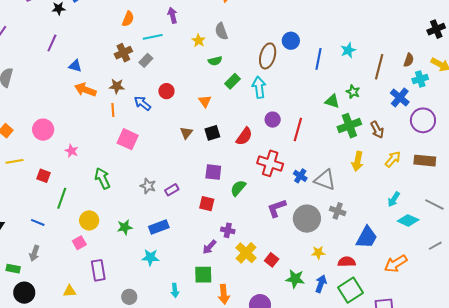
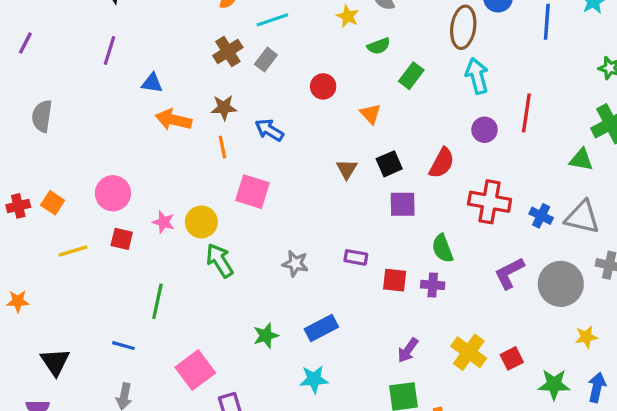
cyan arrow: (259, 87) -> (477, 76), moved
red circle: (166, 91) -> (323, 86), moved
green triangle: (332, 101) -> (581, 160), moved
red line: (298, 130) -> (526, 113), moved
purple square: (213, 172) -> (403, 204), moved
red square: (43, 176) -> (122, 239), moved
green semicircle: (238, 188) -> (442, 248), turned -54
purple rectangle: (172, 190) -> (356, 257), moved, turned 48
yellow circle: (89, 220) -> (201, 222), moved
purple cross: (228, 230) -> (433, 285), moved
pink square: (79, 243) -> (195, 370), size x1.6
red square: (272, 260) -> (512, 358), turned 32

